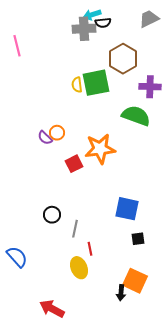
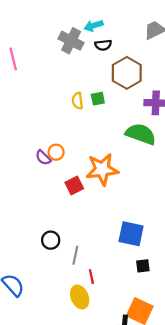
black semicircle: (103, 23) -> (103, 45), moved
gray cross: (84, 29) -> (71, 41), moved, turned 30
green square: (96, 83) -> (98, 99), size x0.5

